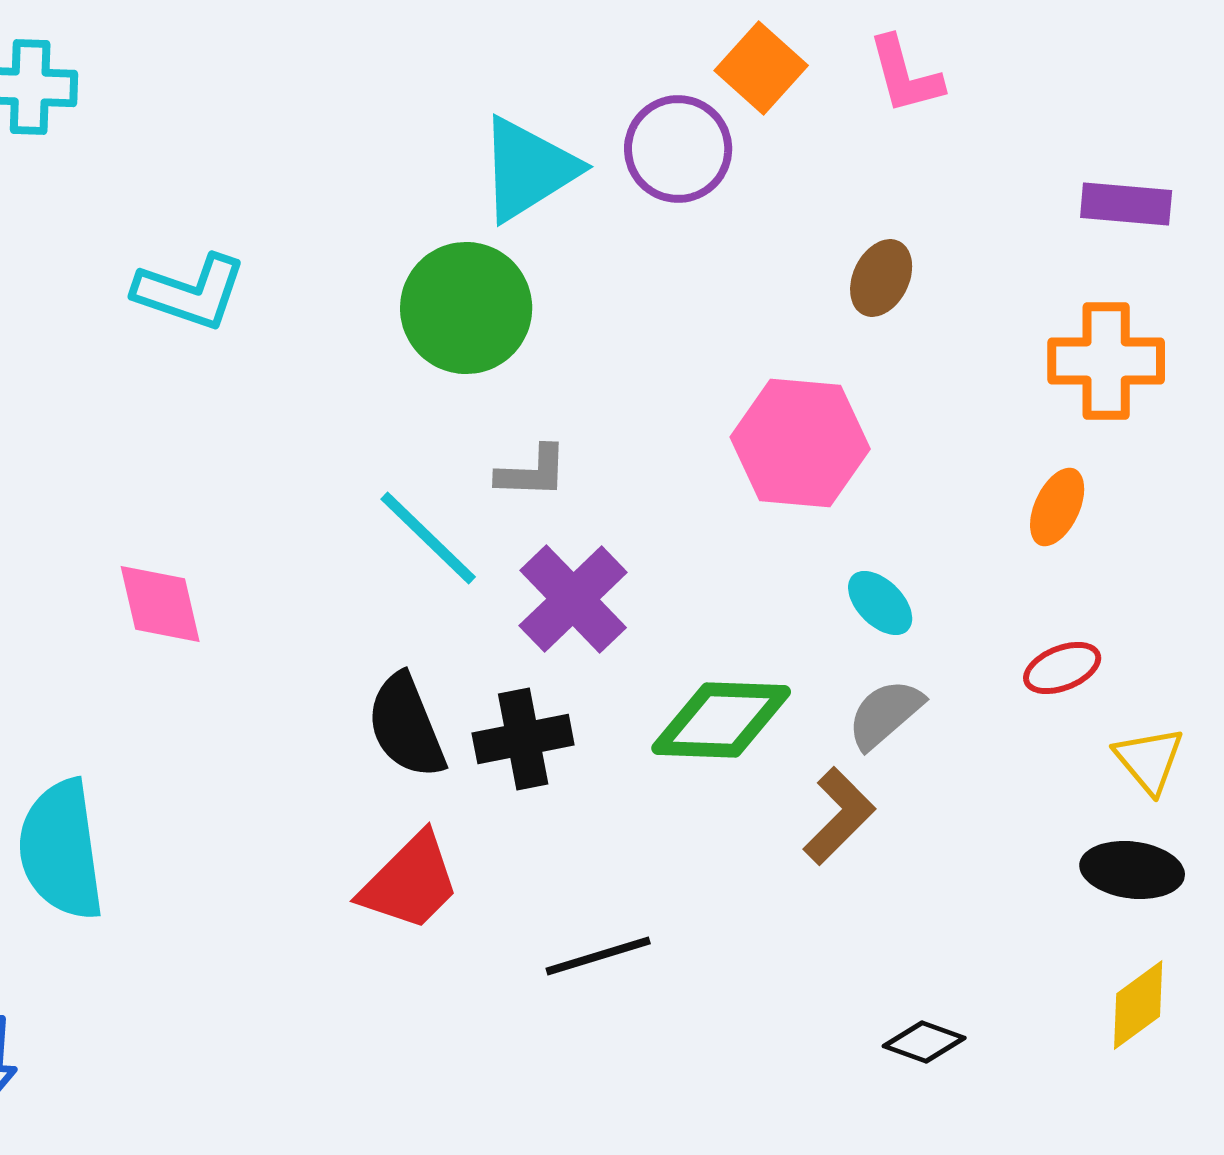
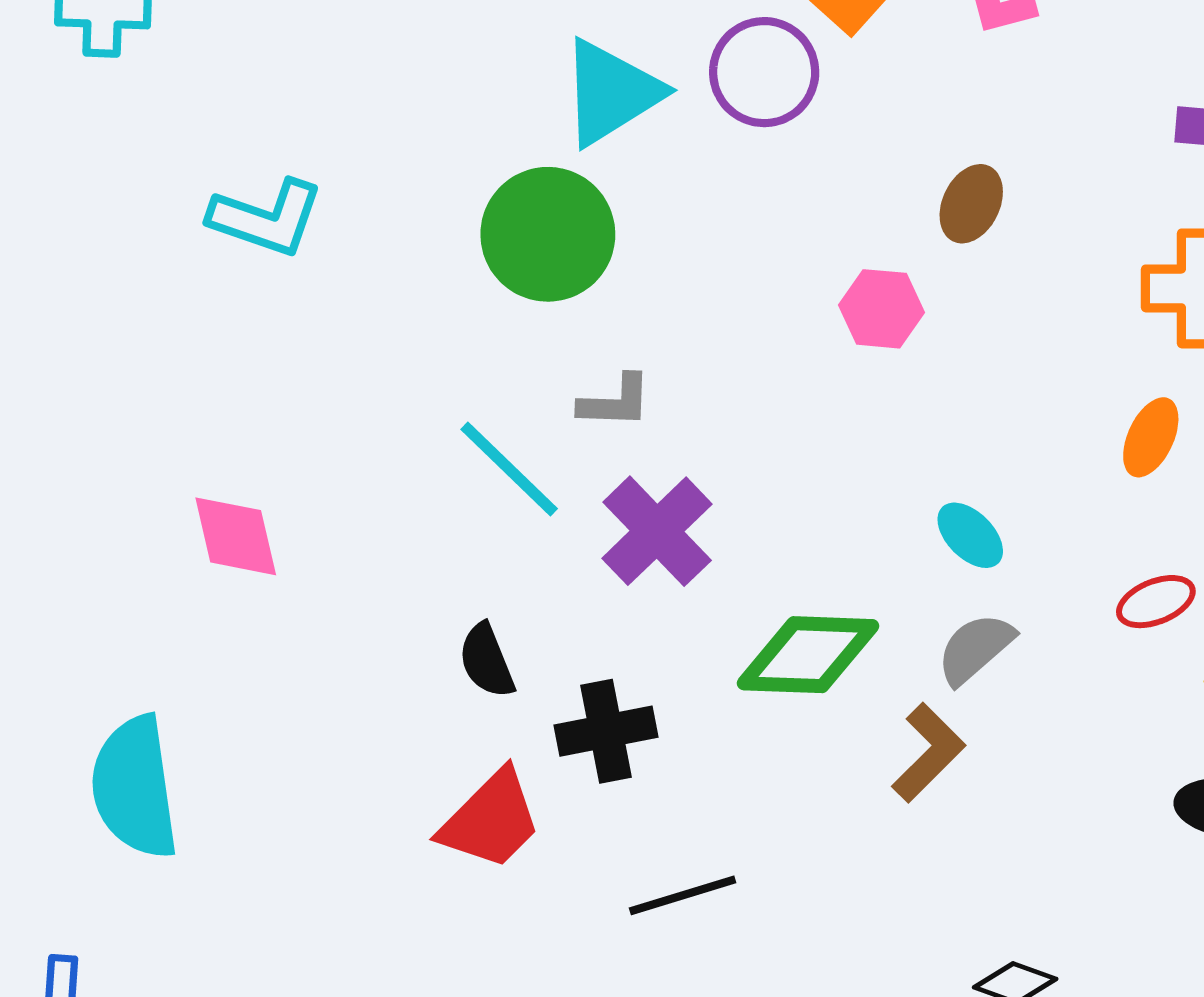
pink hexagon: (800, 443) -> (881, 309), moved, size x0.6
black semicircle: (406, 726) -> (487, 661), size x0.7
black cross: (523, 739) -> (606, 731), moved

